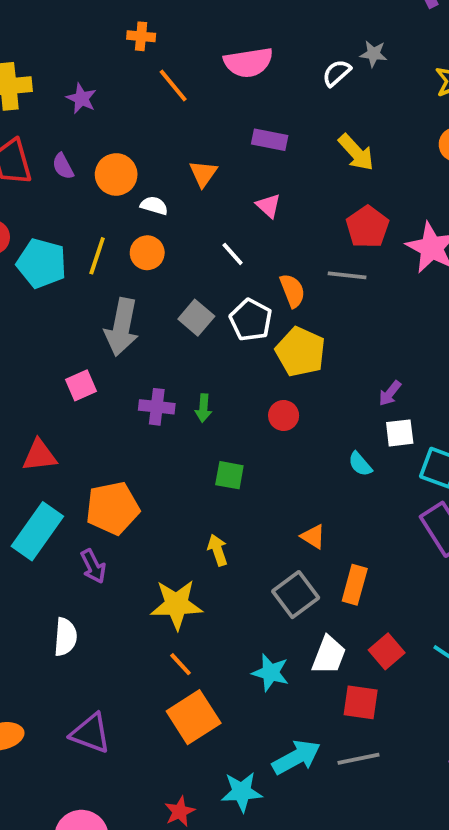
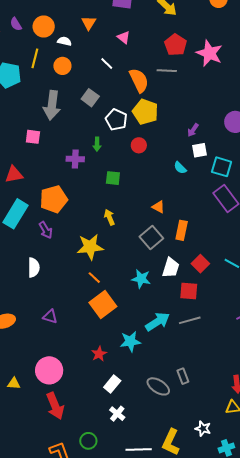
yellow line: (97, 256) -> (35, 58), moved
orange semicircle: (292, 291) -> (139, 80), size x1.4
white pentagon: (251, 320) -> (116, 120), moved
pink square: (81, 385) -> (33, 137), turned 35
purple cross: (157, 407) -> (75, 159), moved
purple triangle: (90, 733) -> (50, 316), size x0.7

